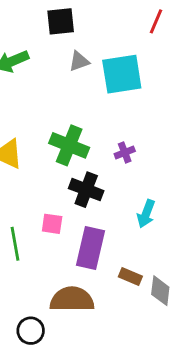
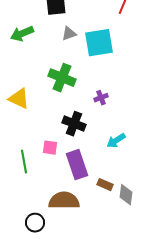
green cross: (69, 145) -> (62, 78), moved
cyan arrow: (146, 214) -> (116, 141), turned 36
purple rectangle: (90, 248) -> (77, 165), turned -32

